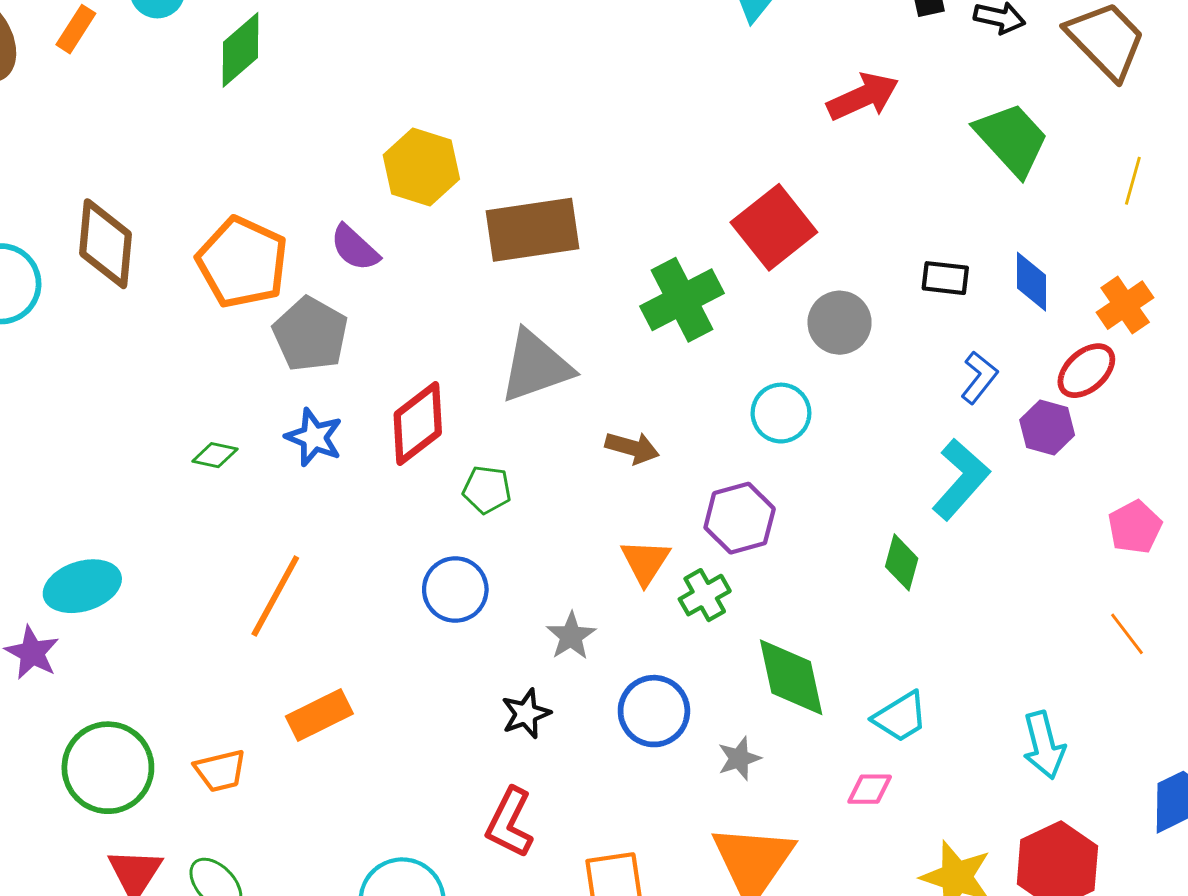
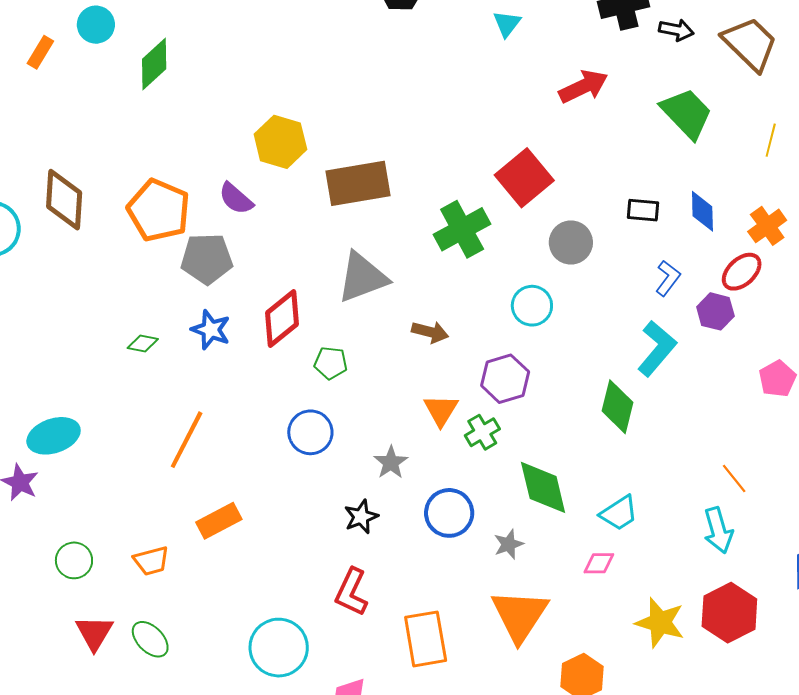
gray pentagon: (310, 334) -> (207, 259), turned -30
green diamond: (902, 562) -> (617, 407), size x1.4
orange line: (1127, 634) -> (734, 478), moved
green circle: (108, 768) -> (74, 560), size x0.6

